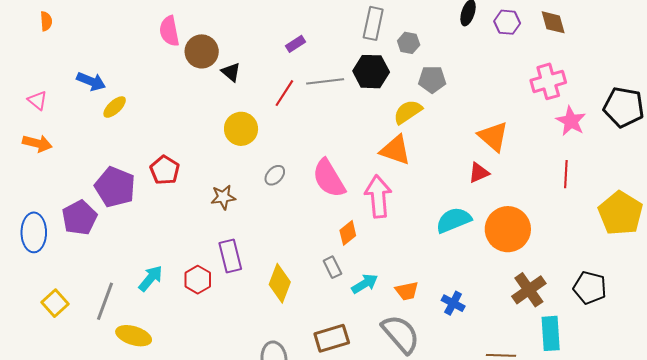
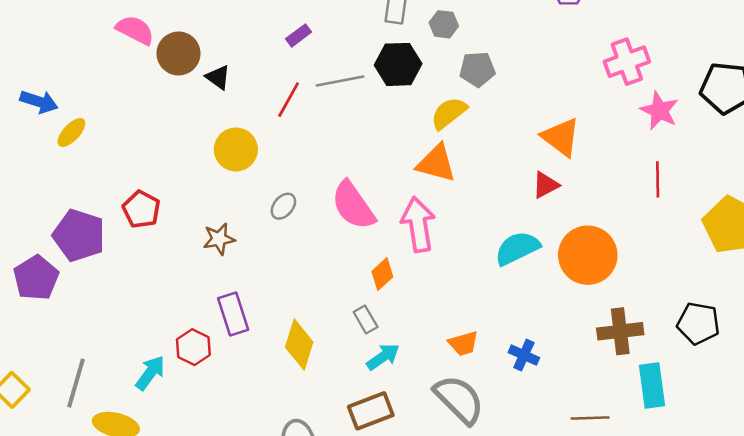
pink semicircle: (169, 31) -> (135, 30), turned 132
cyan arrow: (151, 278) -> (150, 373), moved
cyan arrow: (365, 284) -> (383, 357), moved
brown cross: (529, 290) -> (620, 331), turned 32

